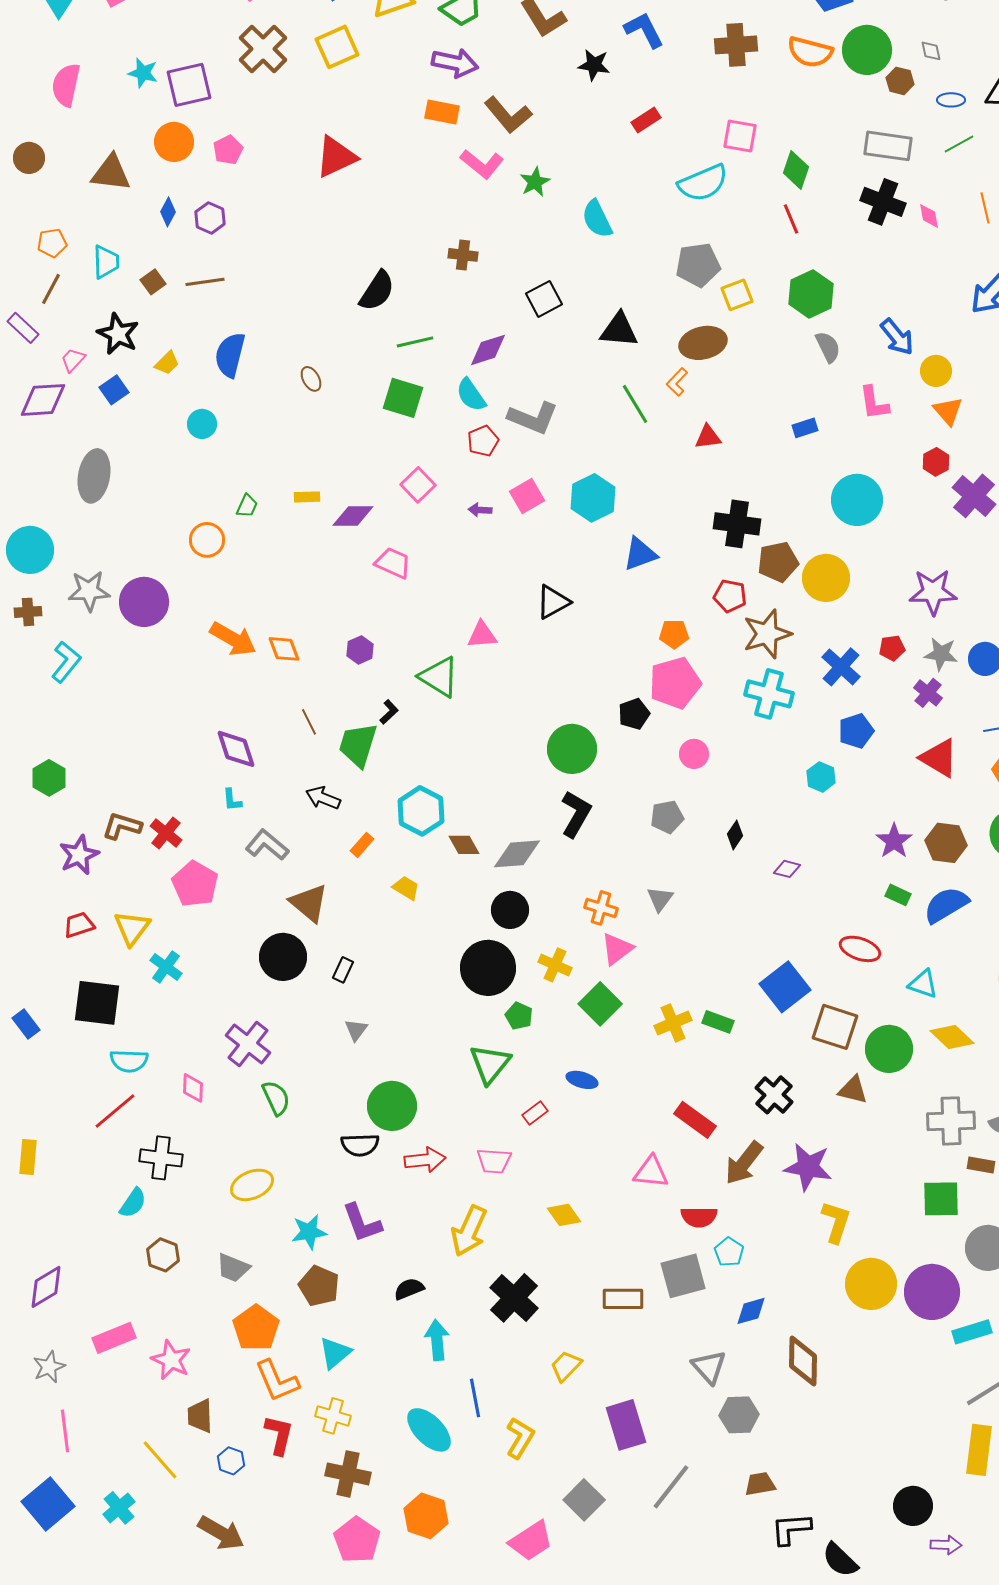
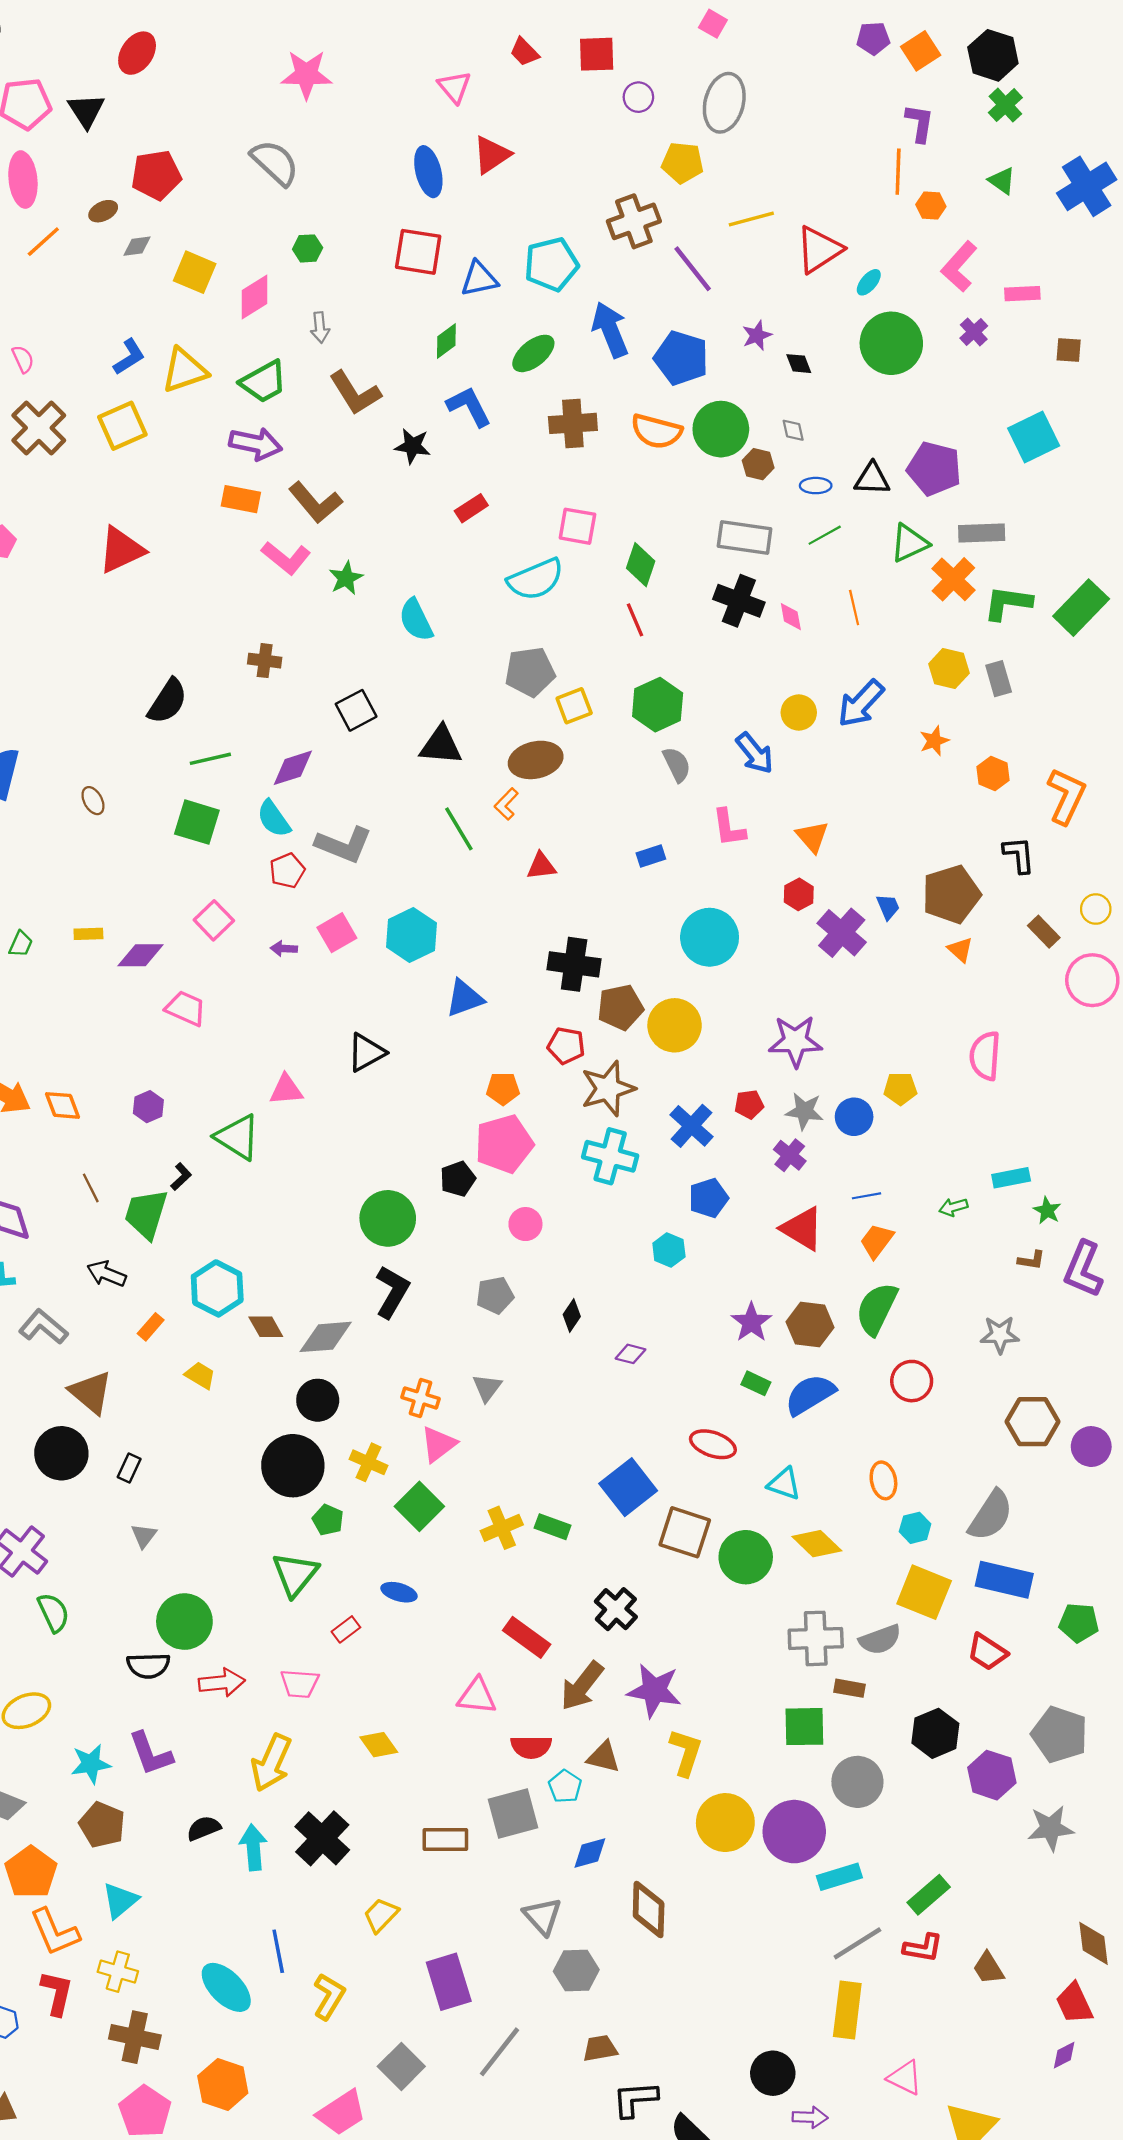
yellow circle: (936, 371) -> (799, 713), moved
brown triangle: (853, 1090) -> (603, 1757), moved
cyan arrow: (437, 1340) -> (253, 1847), moved

